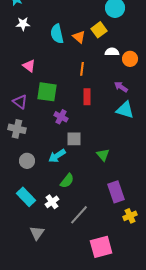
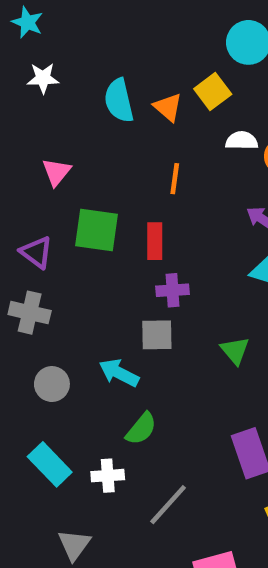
pink triangle: (29, 66) -> (56, 172), turned 32
red rectangle: (87, 97) -> (155, 241), moved
purple cross: (61, 117) -> (172, 290), moved, turned -32
green triangle: (103, 155) -> (235, 351), moved
cyan arrow: (57, 156) -> (119, 373), turned 60
white cross: (52, 202) -> (108, 476), turned 32

